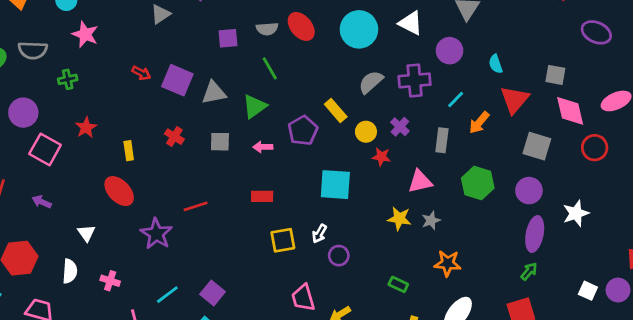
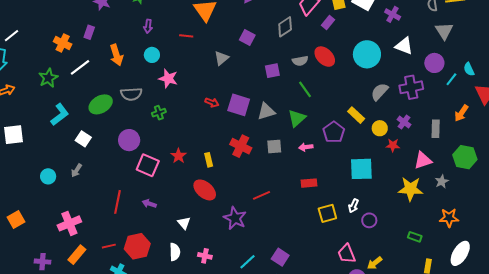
cyan line: (456, 100) -> (451, 79), moved
red star: (86, 127) -> (179, 156), moved
red cross: (174, 137) -> (241, 146), size x1.5
yellow star: (399, 219) -> (411, 189), size x1.4
gray star: (431, 221) -> (442, 181), moved

